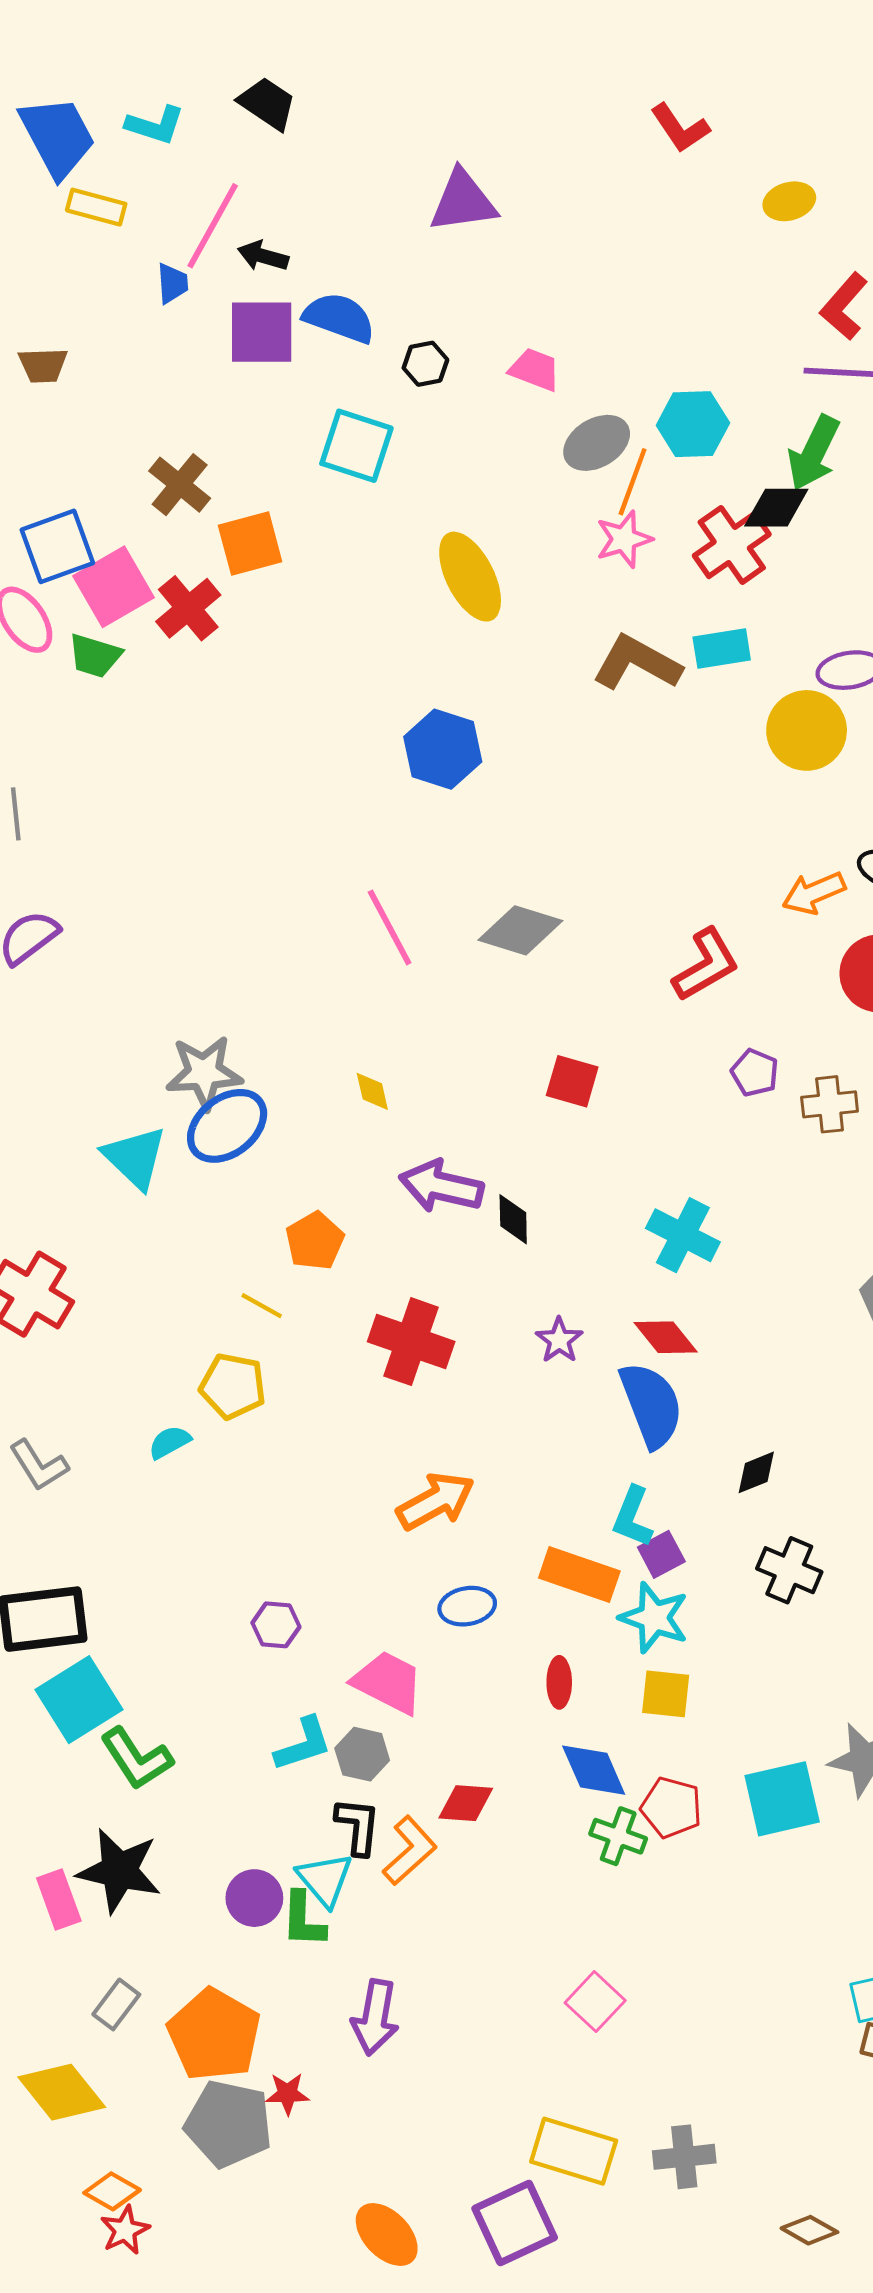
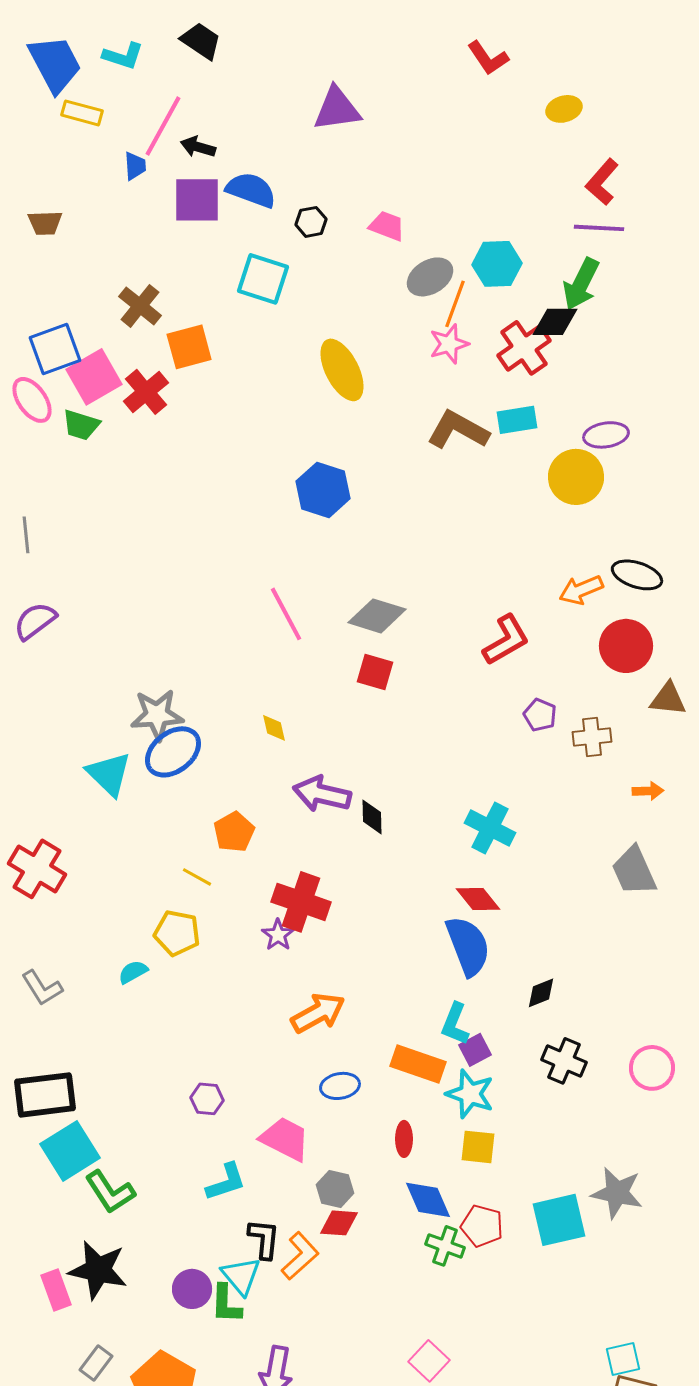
red square: (572, 1081) -> (375, 672), moved
purple star: (559, 1340) -> (278, 935), moved
gray hexagon: (362, 1754) -> (335, 1189), moved

